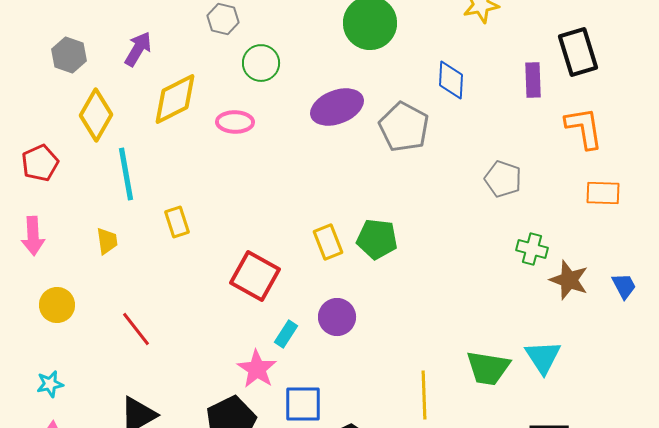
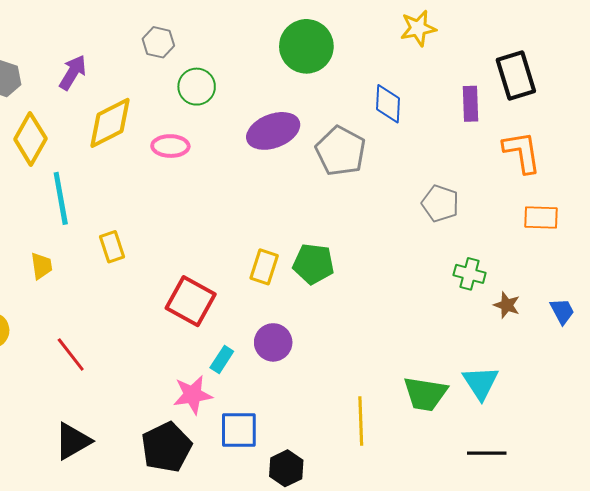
yellow rectangle: (328, 242) -> (264, 267), turned 40
brown star: (569, 280) -> (507, 305), size x0.7
pink star: (257, 369) -> (193, 395), turned 30

